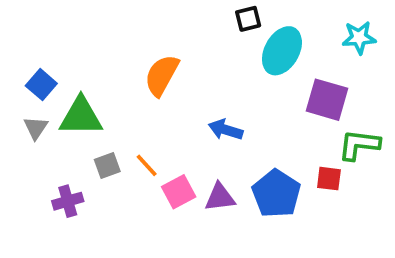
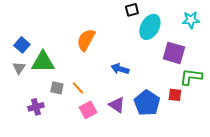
gray square: (107, 165) -> (57, 88), turned 32
pink square: (179, 192) -> (88, 110), moved
purple triangle: (220, 197) -> (117, 105), turned 42

